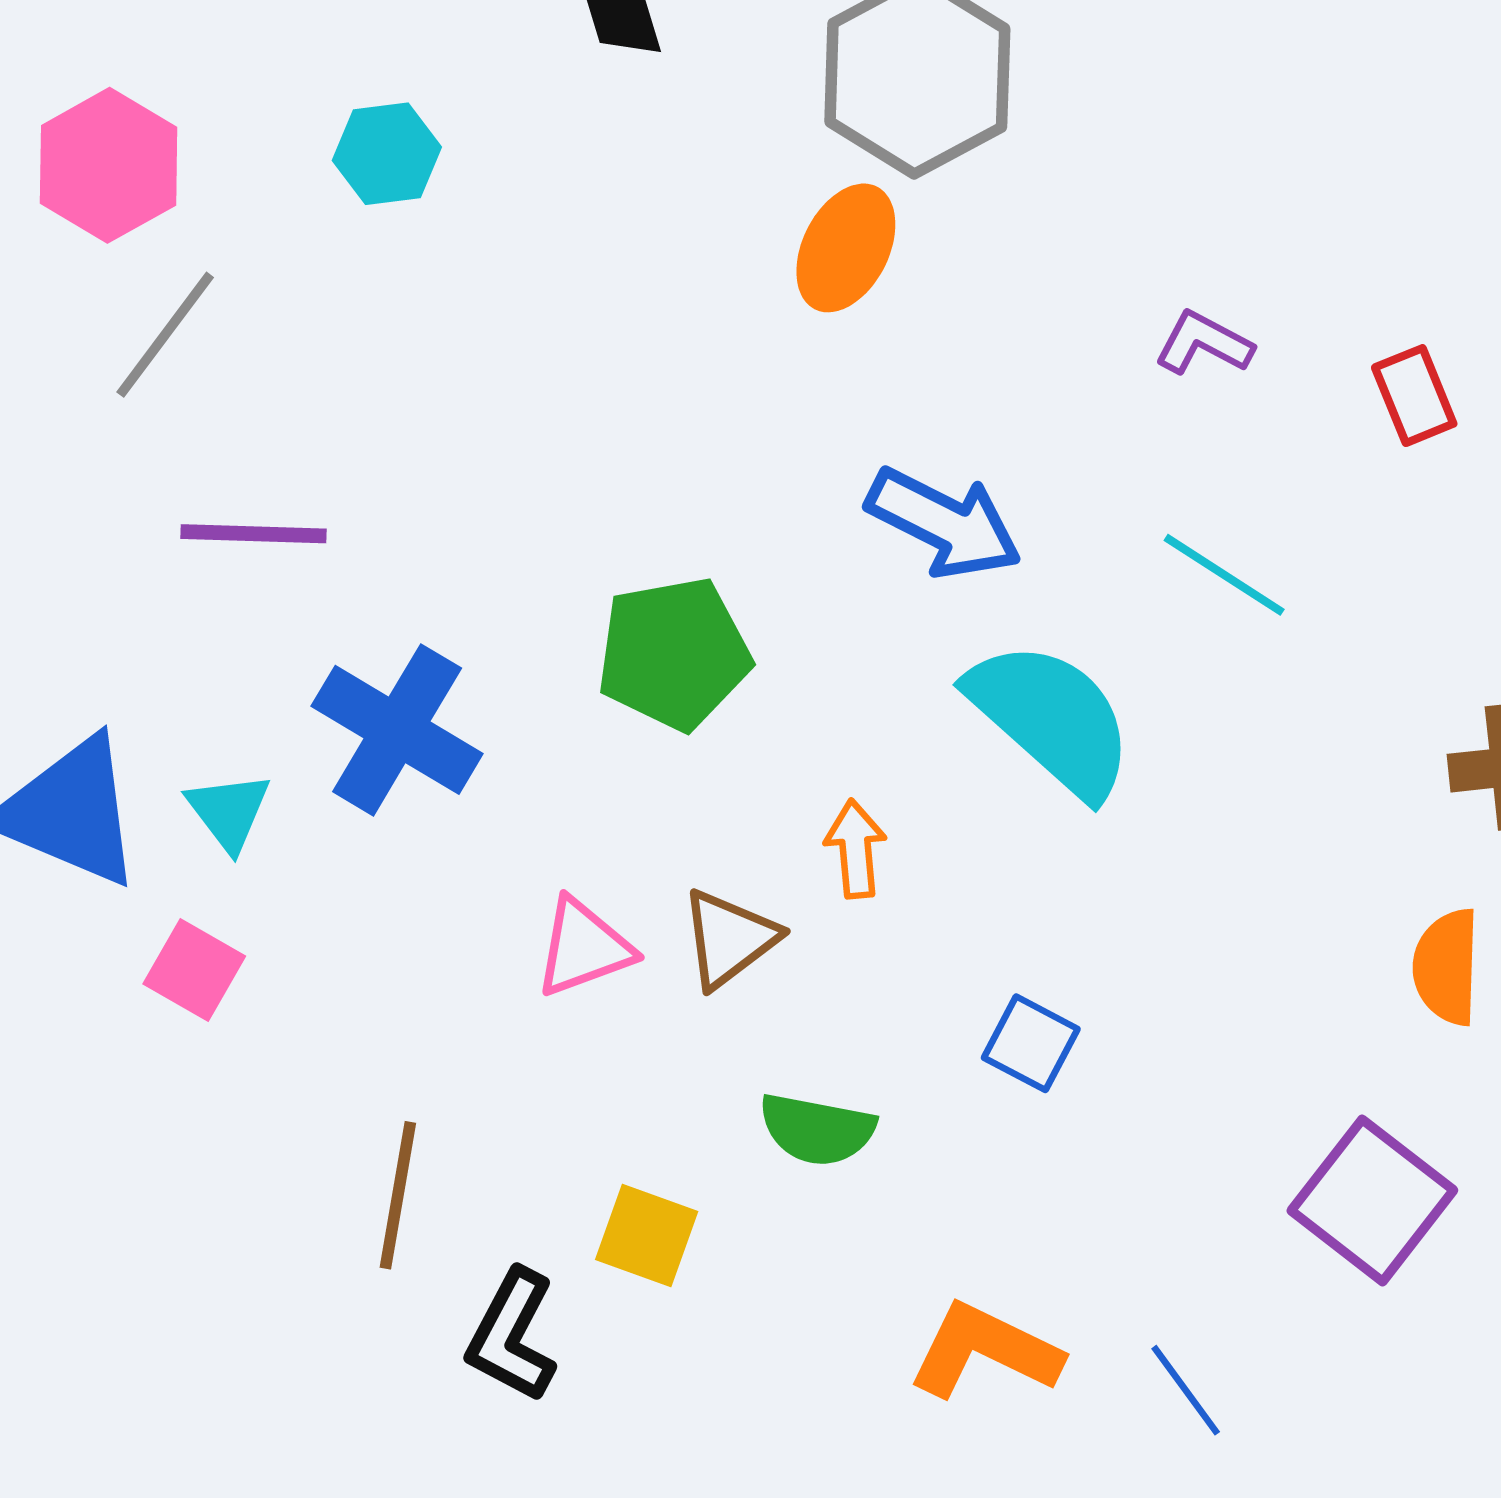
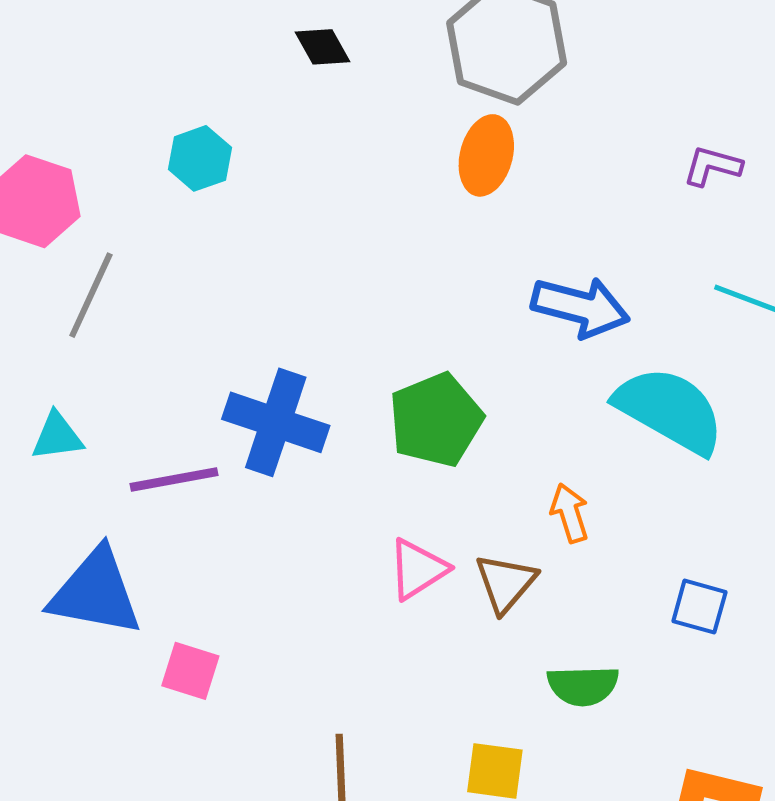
purple line: (254, 534) -> (174, 479), moved
blue cross: (397, 730) -> (276, 422), moved
cyan triangle: (229, 811) -> (57, 436), moved, turned -48
pink triangle: (584, 948) -> (418, 569), moved

